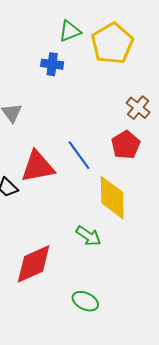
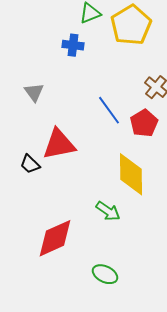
blue line: (79, 155) -> (109, 110), moved

